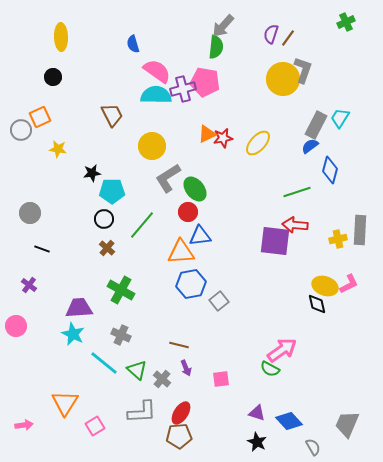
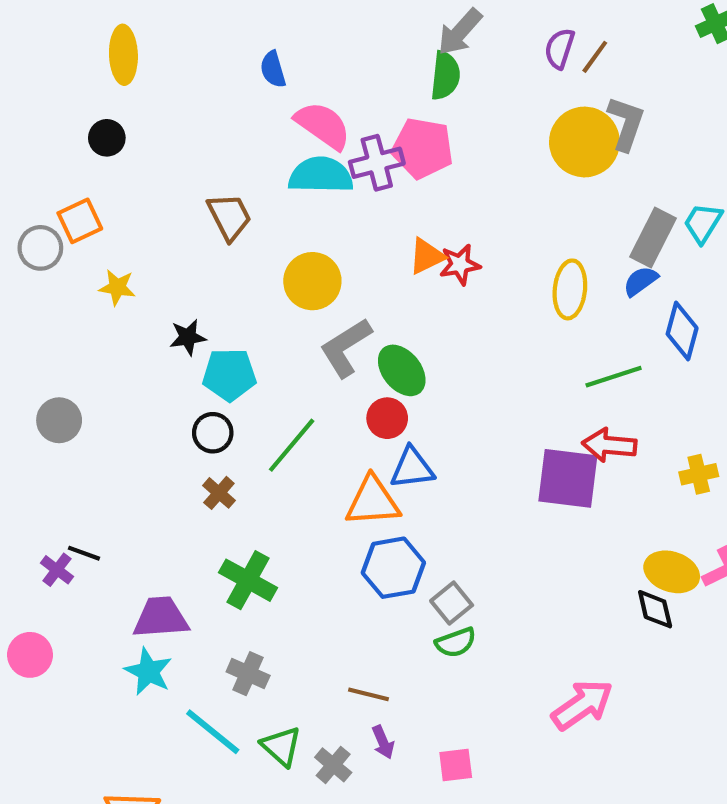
yellow ellipse: (258, 143) -> (570, 289), moved, turned -36
black line: (42, 249) -> (84, 553), moved
green semicircle: (270, 369) -> (456, 642), moved, turned -48

